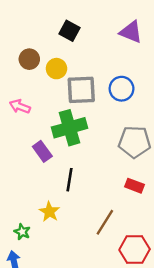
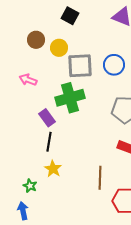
black line: (69, 180) -> (49, 142), moved
brown line: (105, 222) -> (100, 178), turned -30

